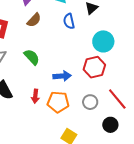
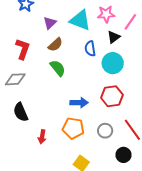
cyan circle: (103, 41) -> (113, 63), moved
green semicircle: (32, 57) -> (58, 68), moved
red arrow: (35, 96) -> (42, 137), moved

